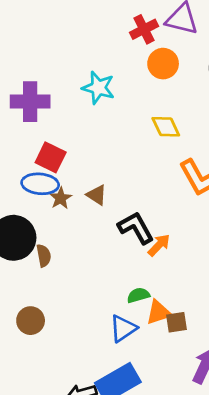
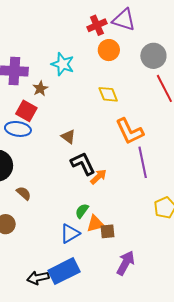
brown triangle: (97, 195) -> (68, 137), moved
brown star: (61, 198) -> (40, 89), moved
brown semicircle: (44, 256) -> (24, 193), moved, turned -42
green semicircle: (138, 295) -> (82, 211), turned -42

